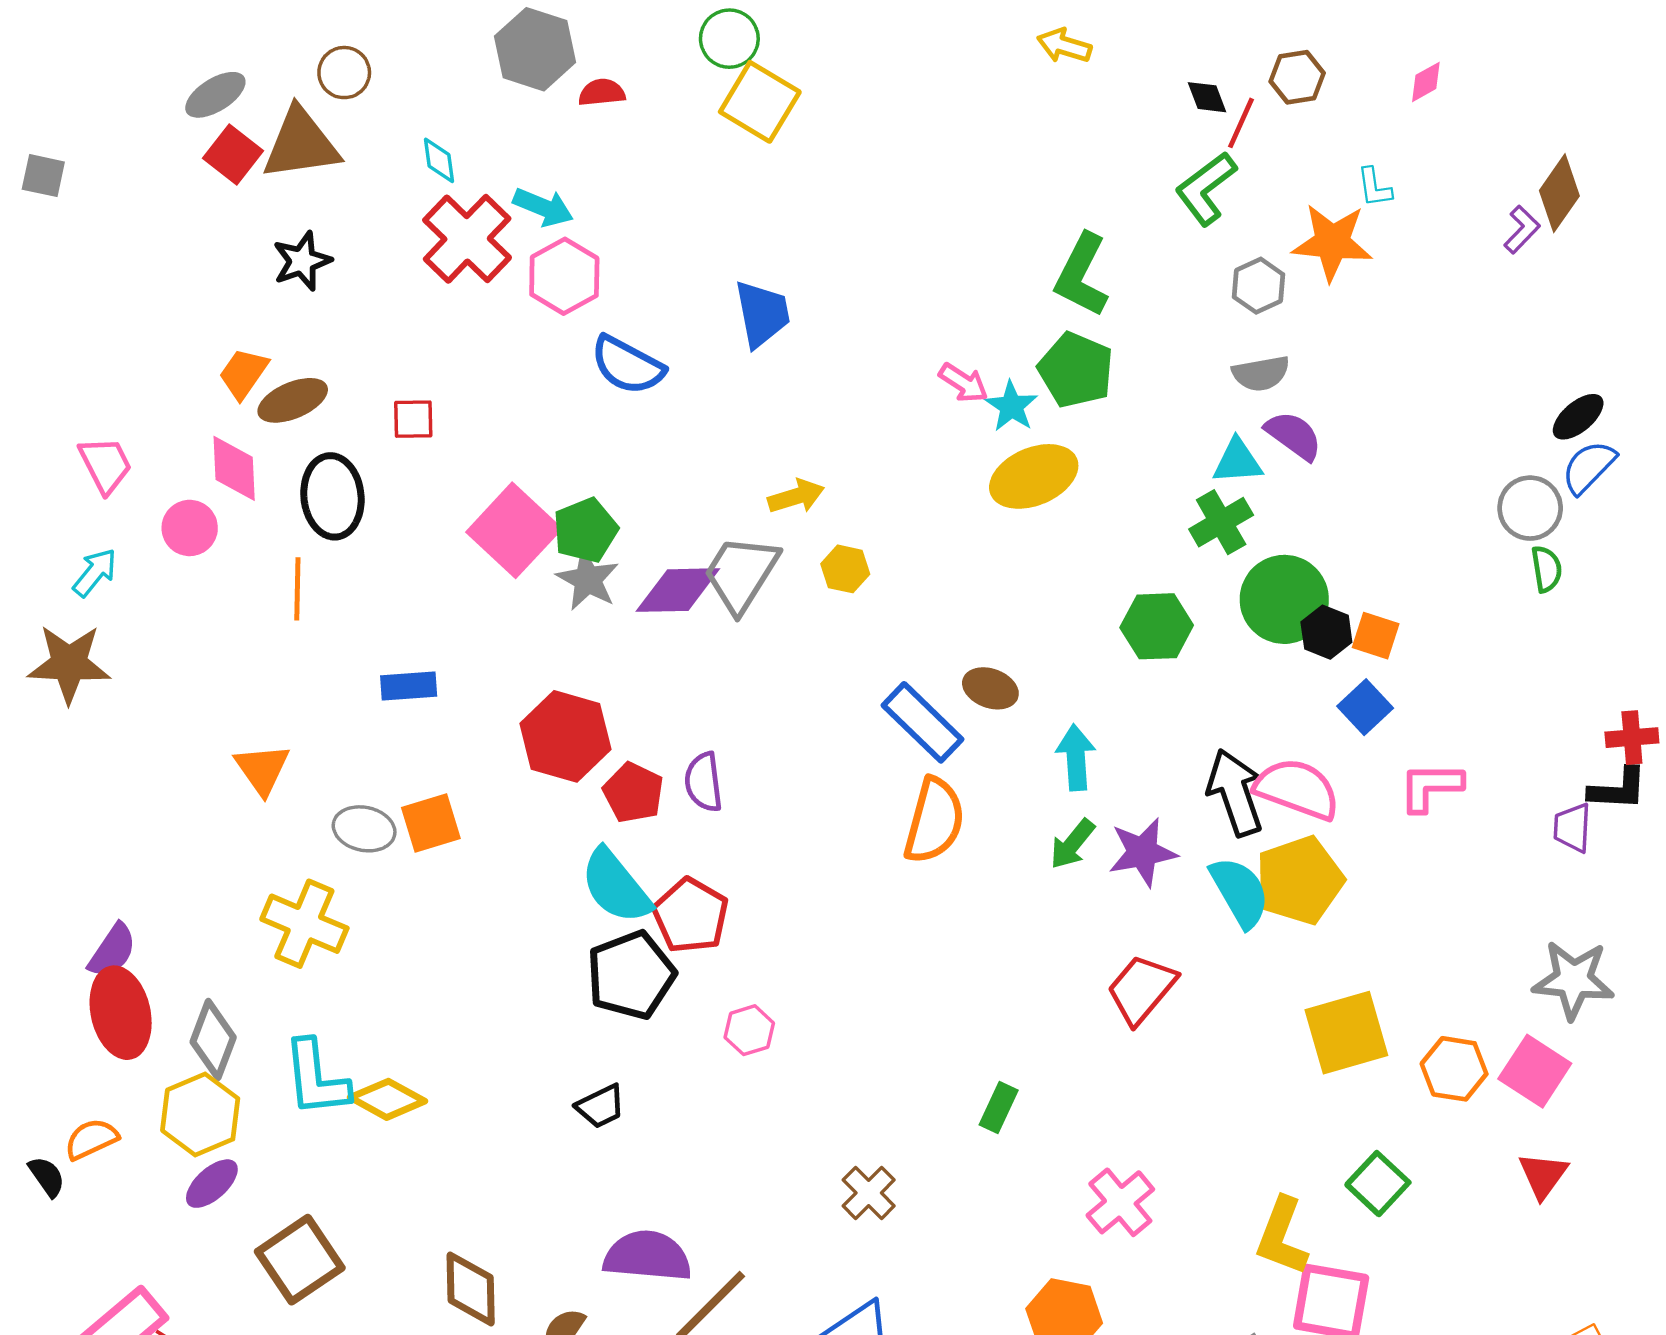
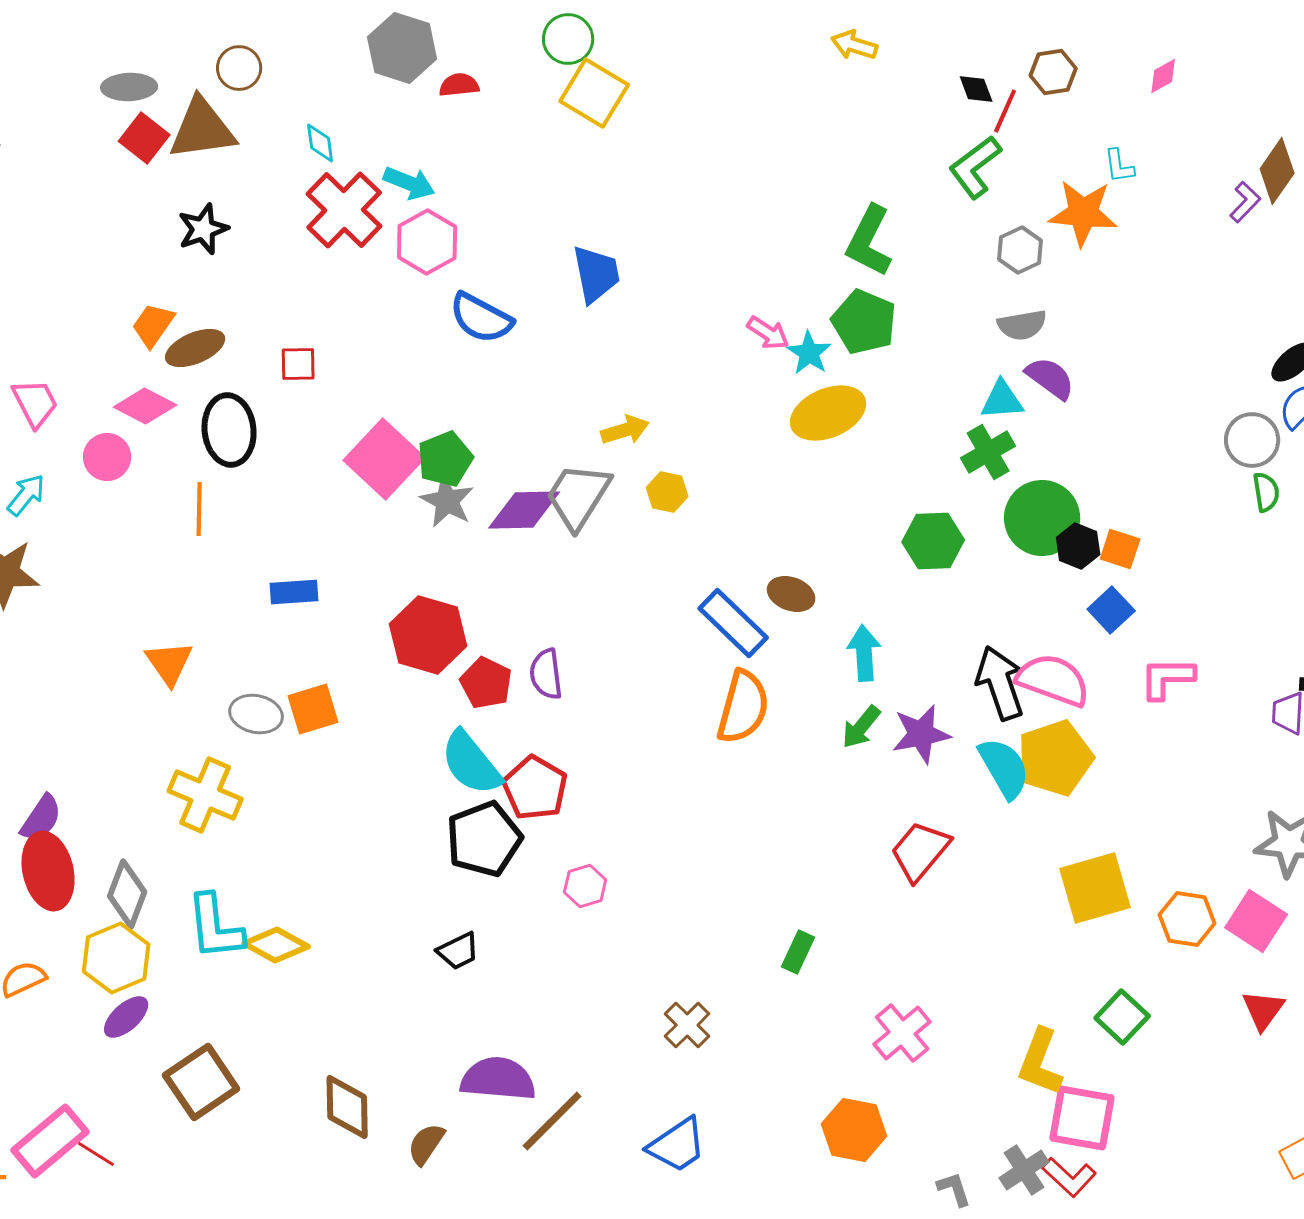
gray ellipse: (215, 95) -> (129, 87), turned 30
pink diamond: (234, 468) -> (145, 406), turned -60

